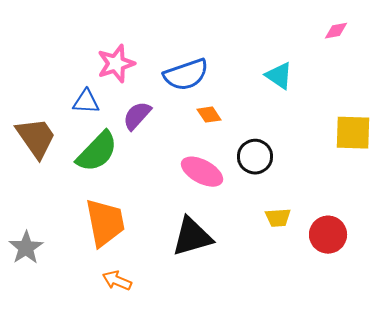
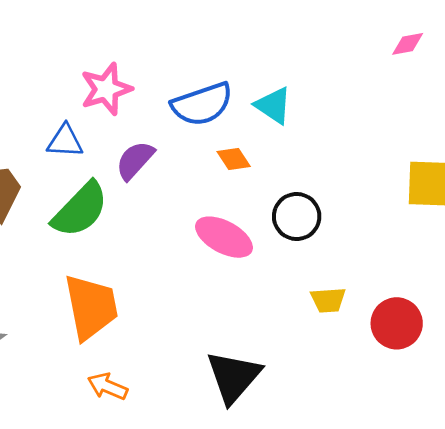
cyan triangle: (279, 76) -> (273, 106), moved
black triangle: (192, 237) -> (234, 377), moved, turned -33

